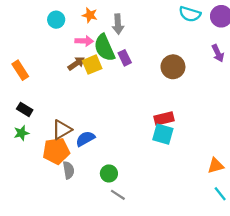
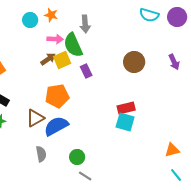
orange star: (90, 15) -> (51, 15), moved
purple arrow: (218, 53) -> (174, 62), moved
purple rectangle: (125, 58) -> (86, 71), moved
blue semicircle: (85, 139) -> (56, 126), size x1.4
orange pentagon: (56, 151) -> (57, 96), moved

